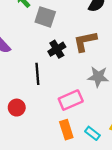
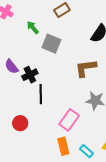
black cross: (57, 49) -> (30, 75), moved
pink rectangle: (71, 100) -> (69, 120), turned -35

